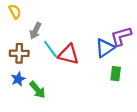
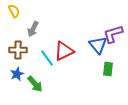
blue triangle: (105, 48) -> (98, 45), turned -36
cyan line: (50, 49) -> (47, 58), moved
red triangle: (68, 54) -> (64, 51), turned -40

